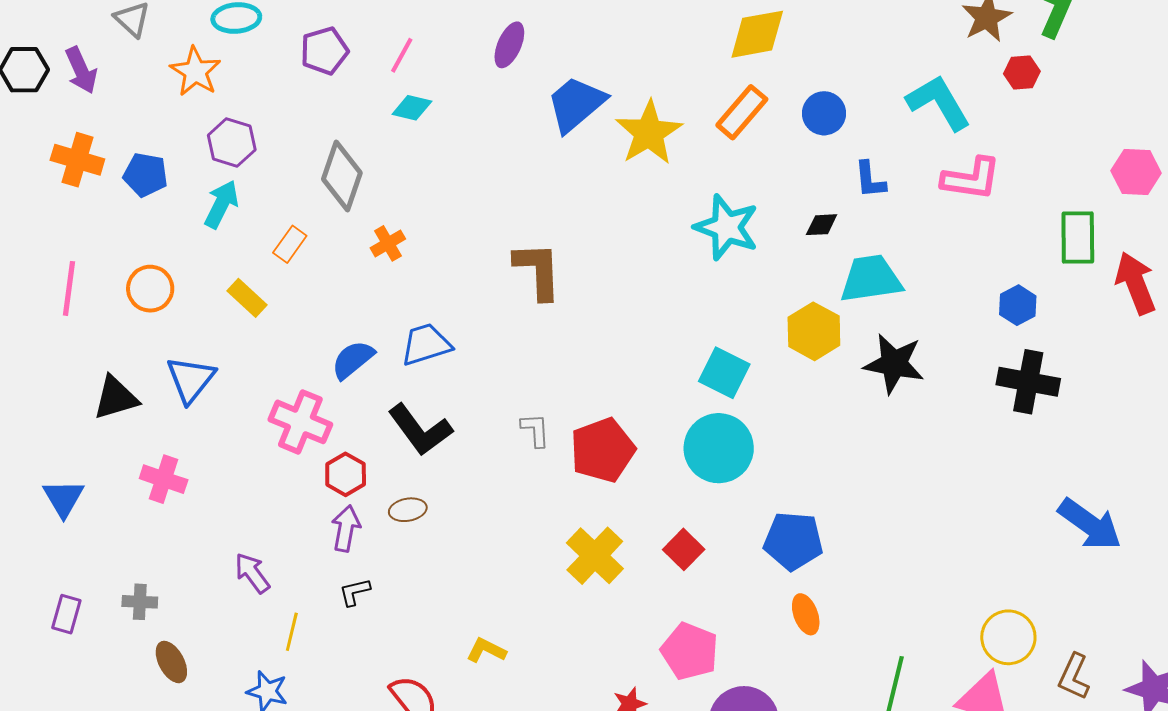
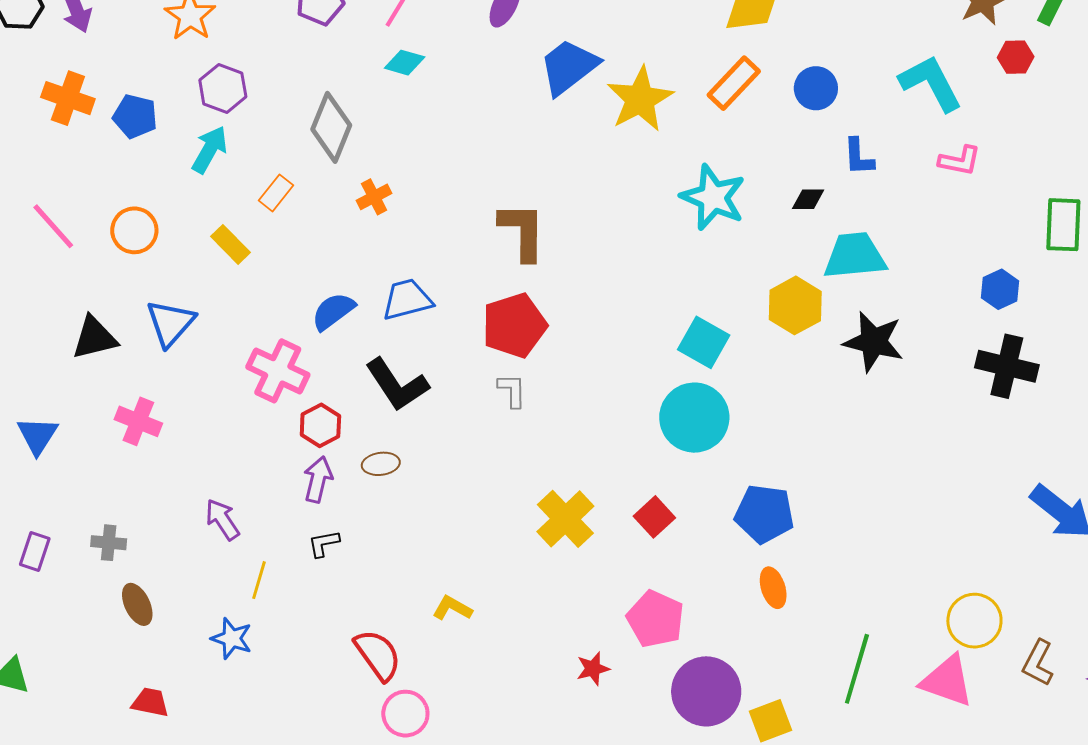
pink L-shape: (971, 179) -> (960, 161), size x0.7
pink line: (69, 288) -> (53, 226), turned -52
red pentagon: (603, 450) -> (514, 325), moved

